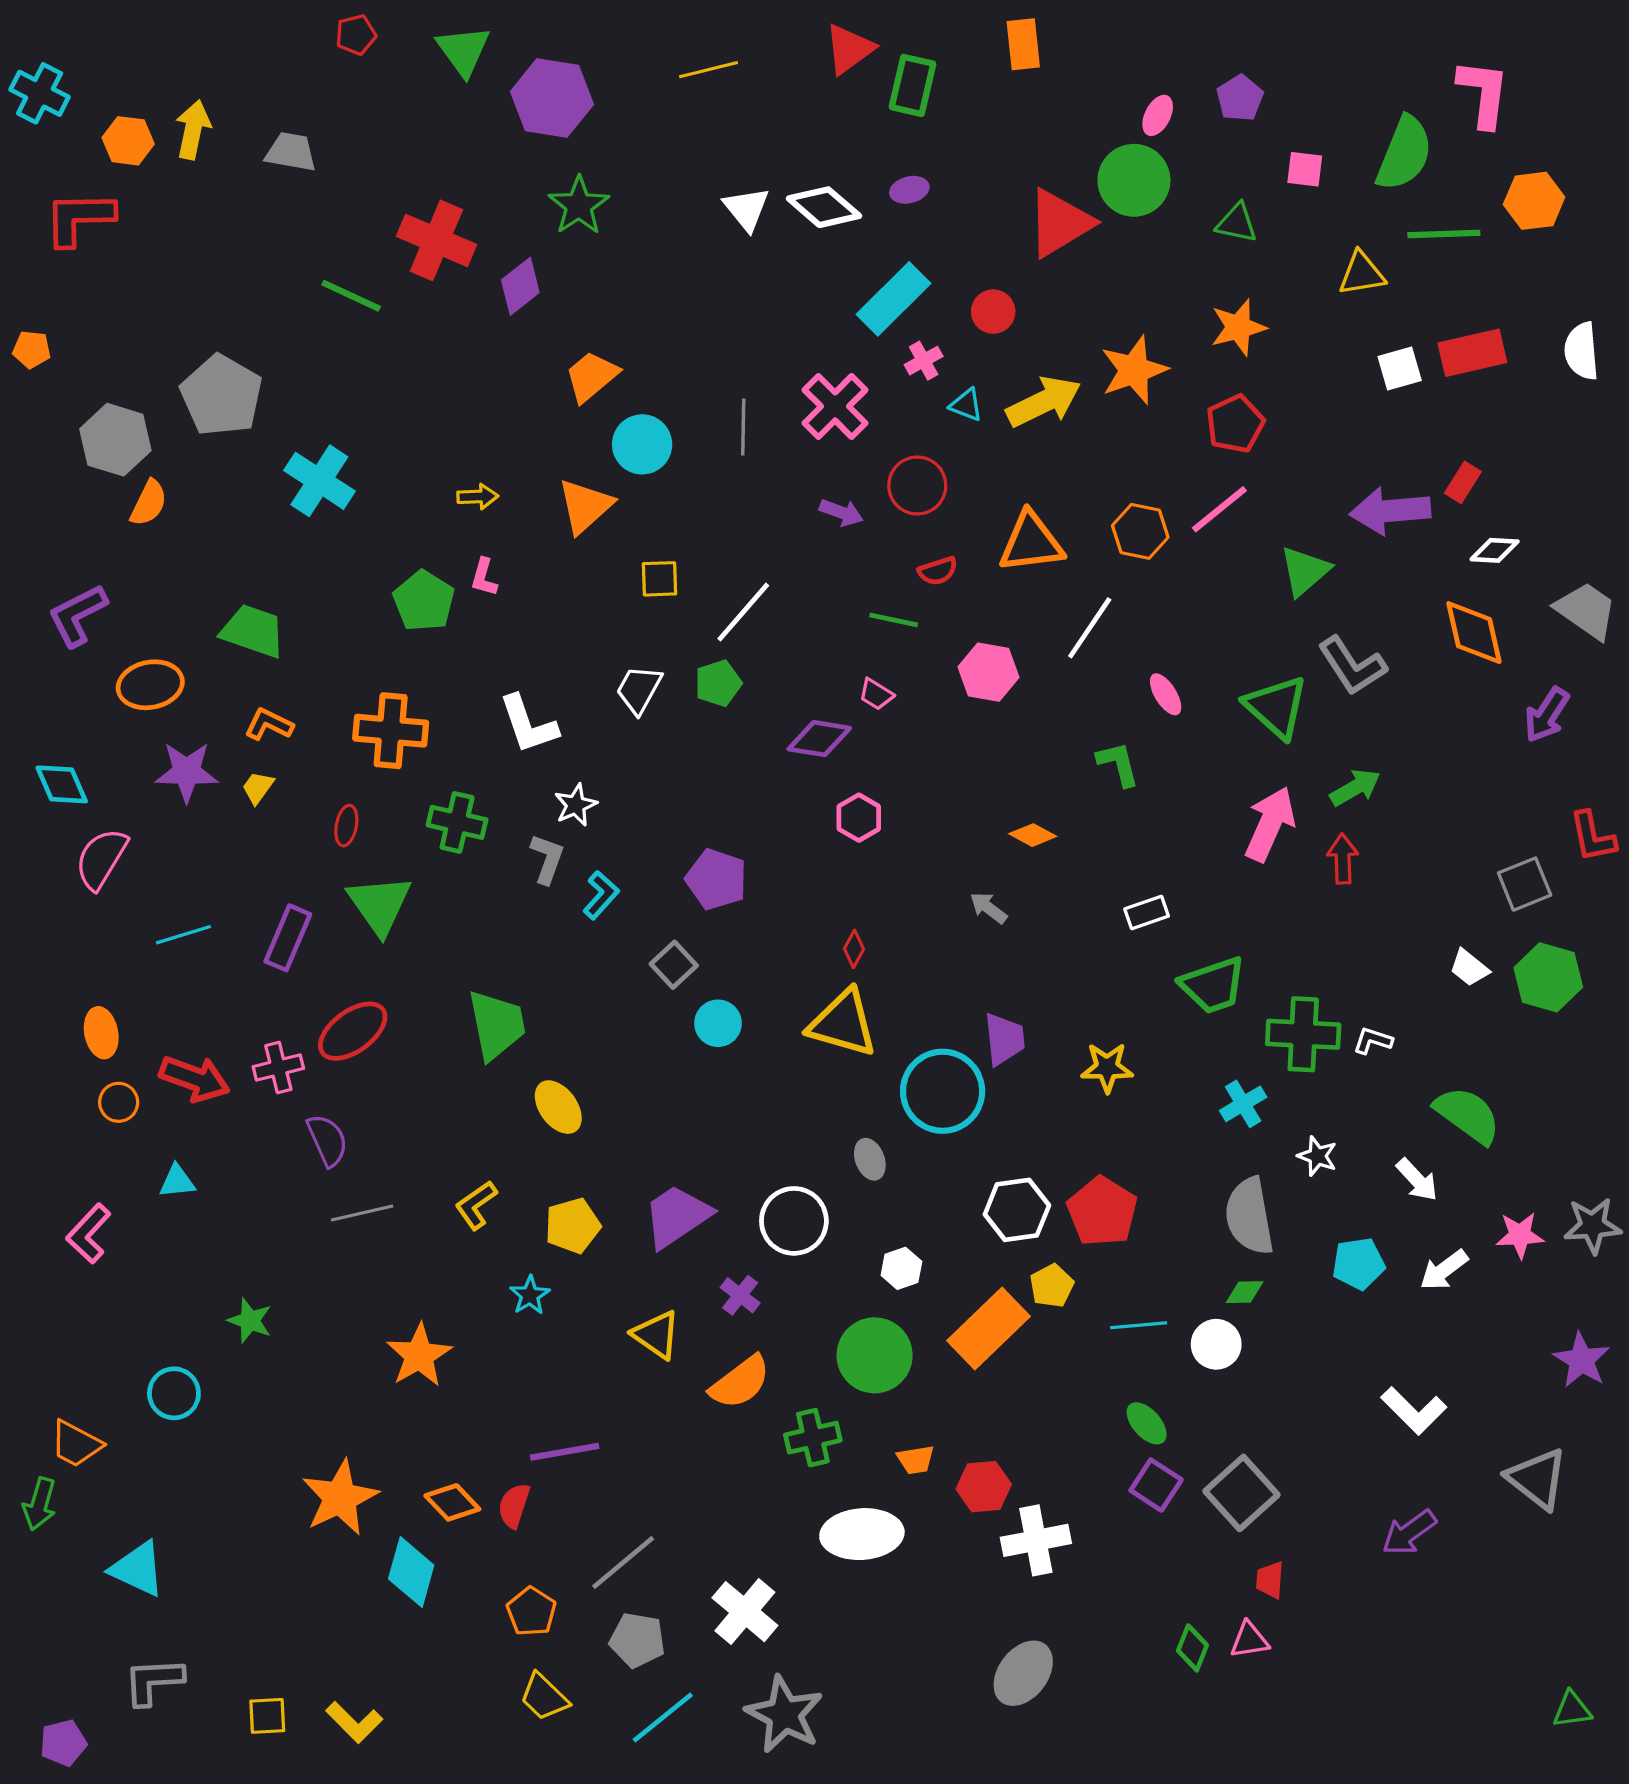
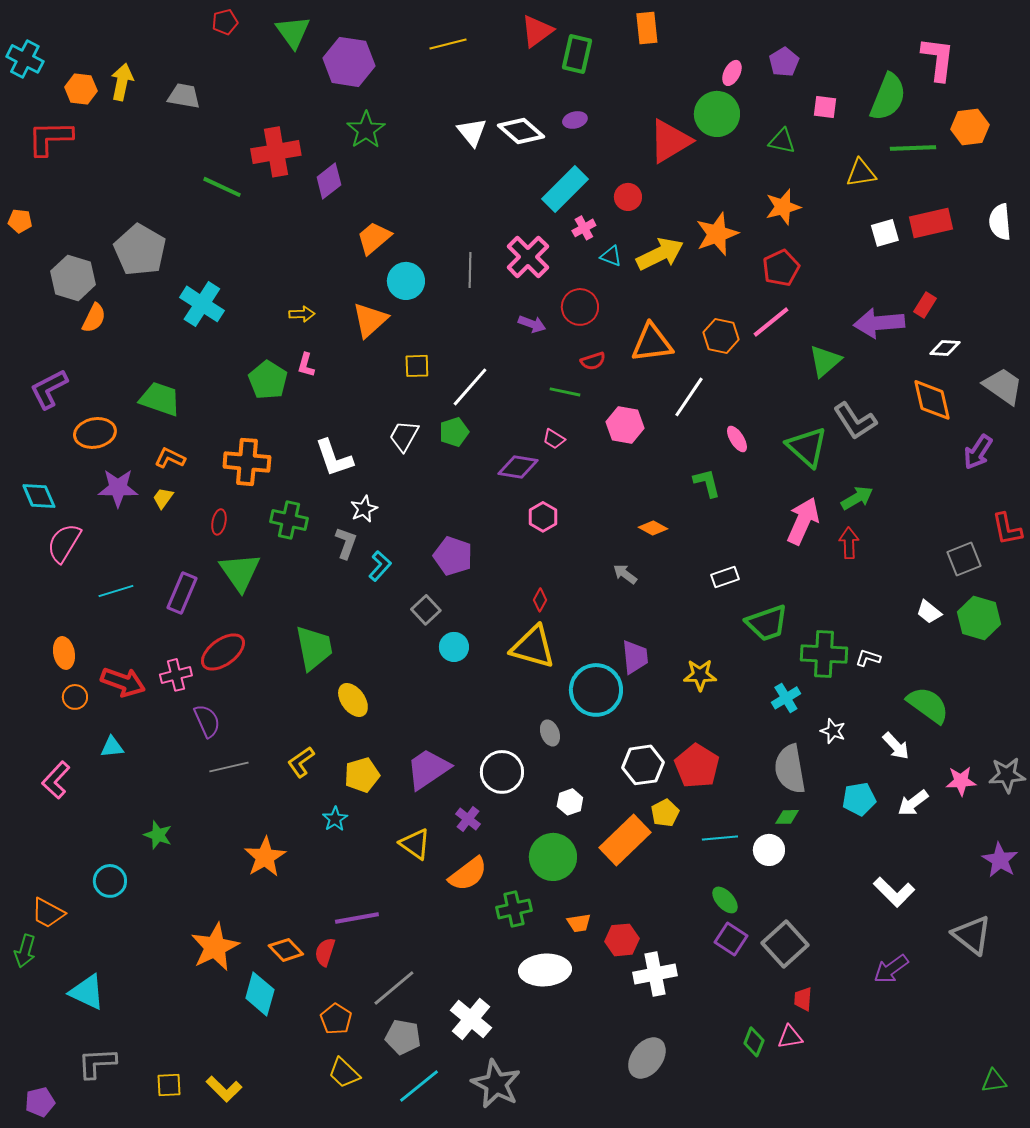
red cross: (436, 240) -> (276, 152), turned -33

